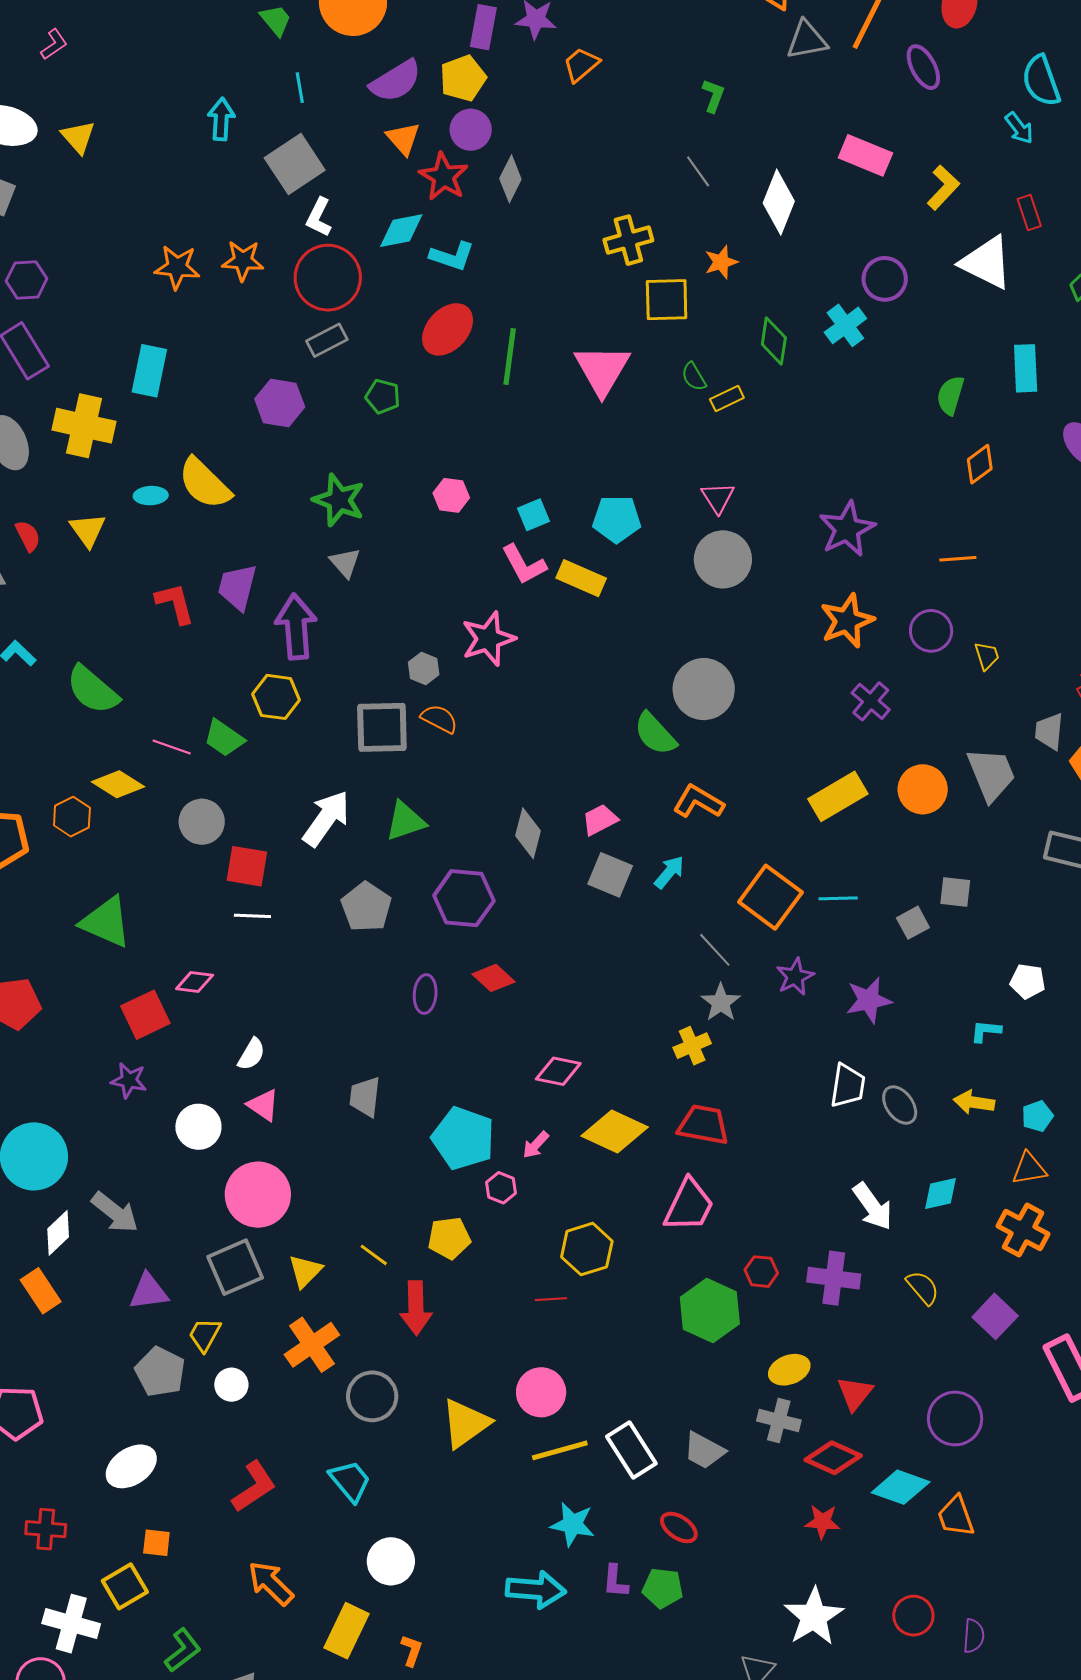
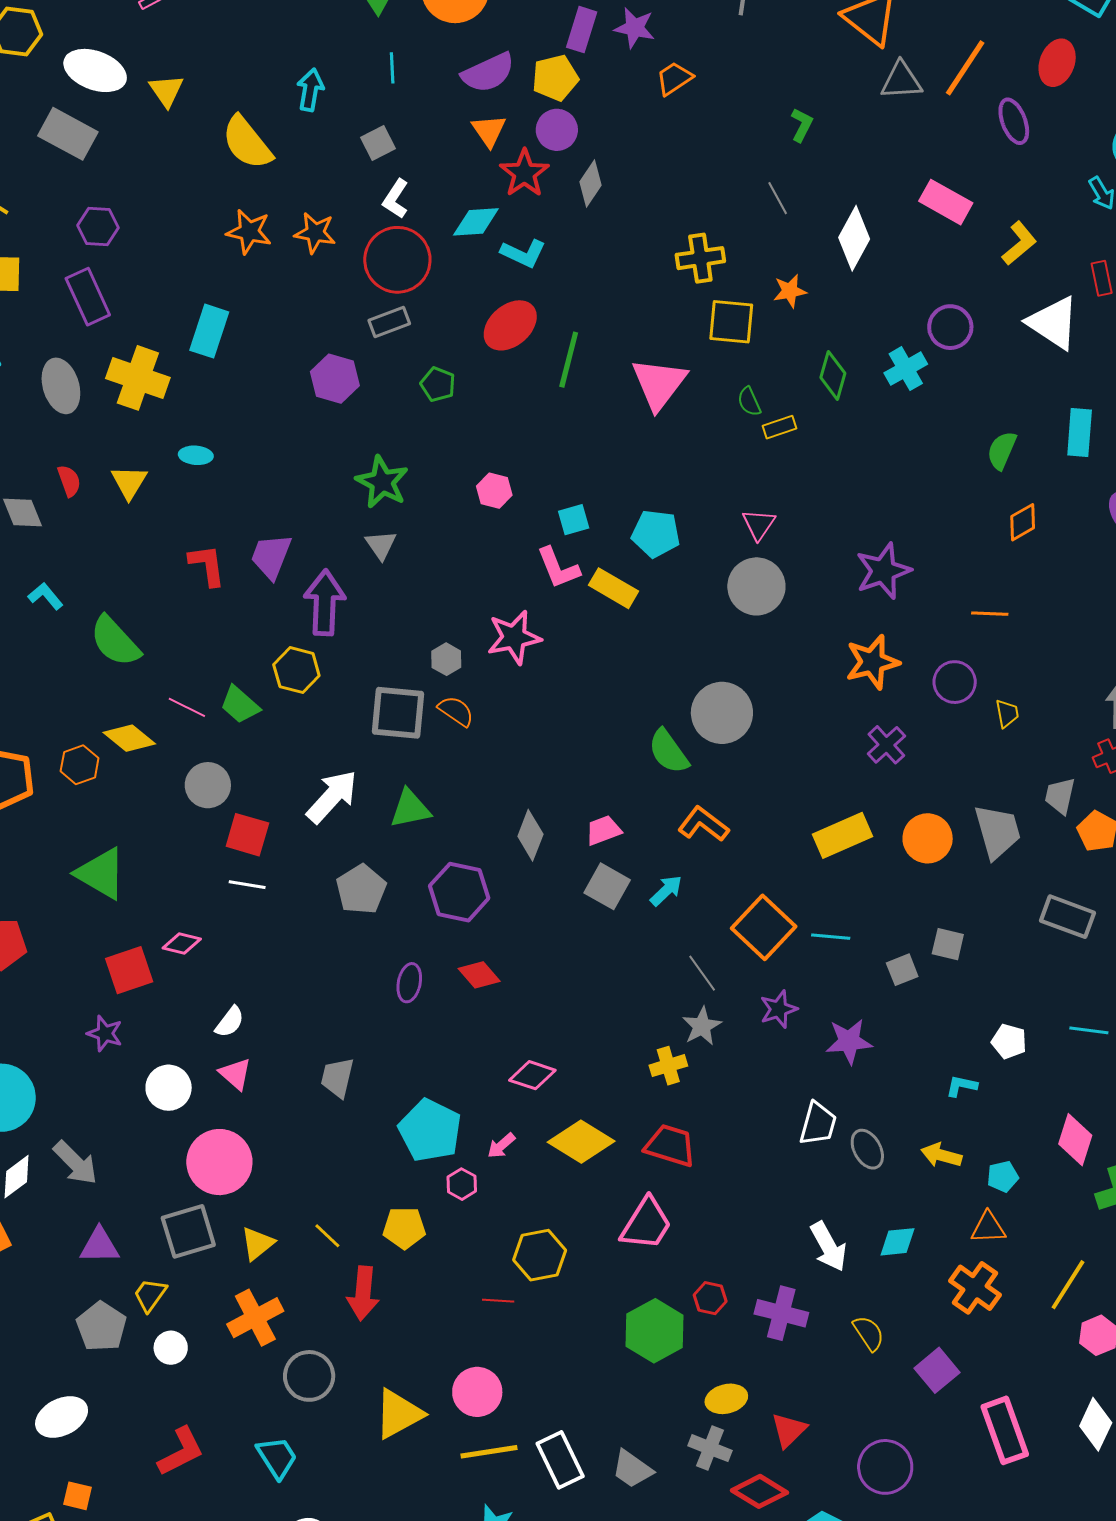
gray square: (295, 164) -> (378, 143), size x0.6
yellow semicircle: (205, 483) -> (247, 143), moved

